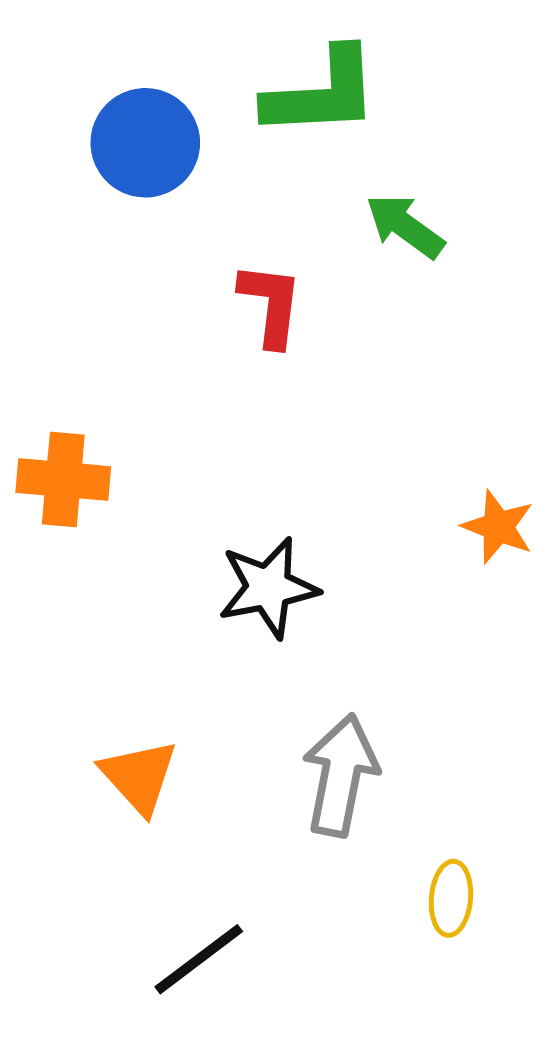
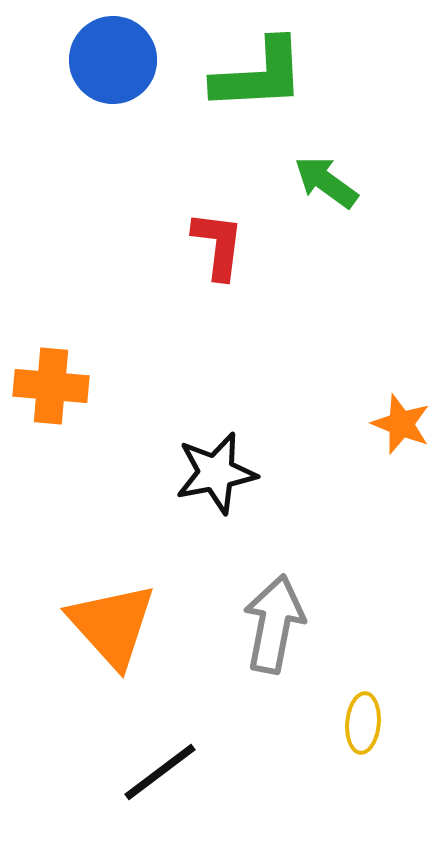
blue circle: (145, 143) -> (113, 60), moved
orange triangle: (139, 777) -> (112, 625), size x1.4

